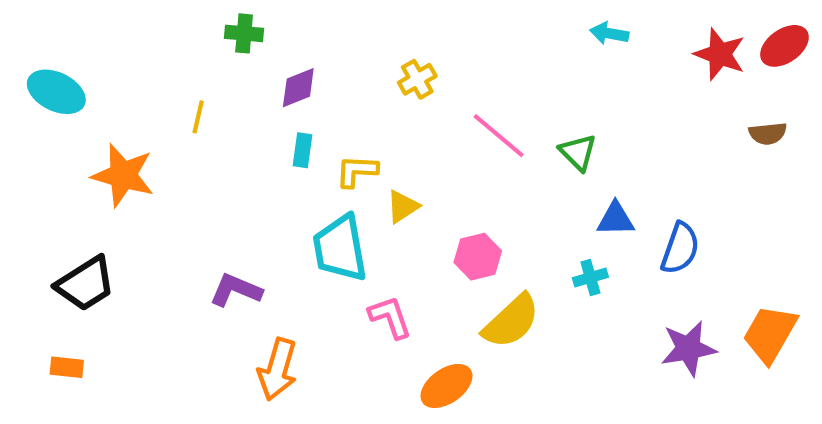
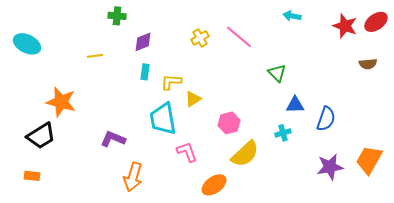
yellow line: (198, 117) -> (95, 56), turned 70
pink line: (499, 136) -> (239, 37), moved
orange star: (123, 175) -> (61, 102), moved

